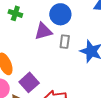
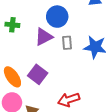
purple square: (29, 82) -> (38, 74), moved

